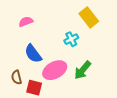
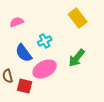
cyan cross: (71, 39) -> (45, 41), moved
green arrow: (83, 70) -> (77, 58), moved

